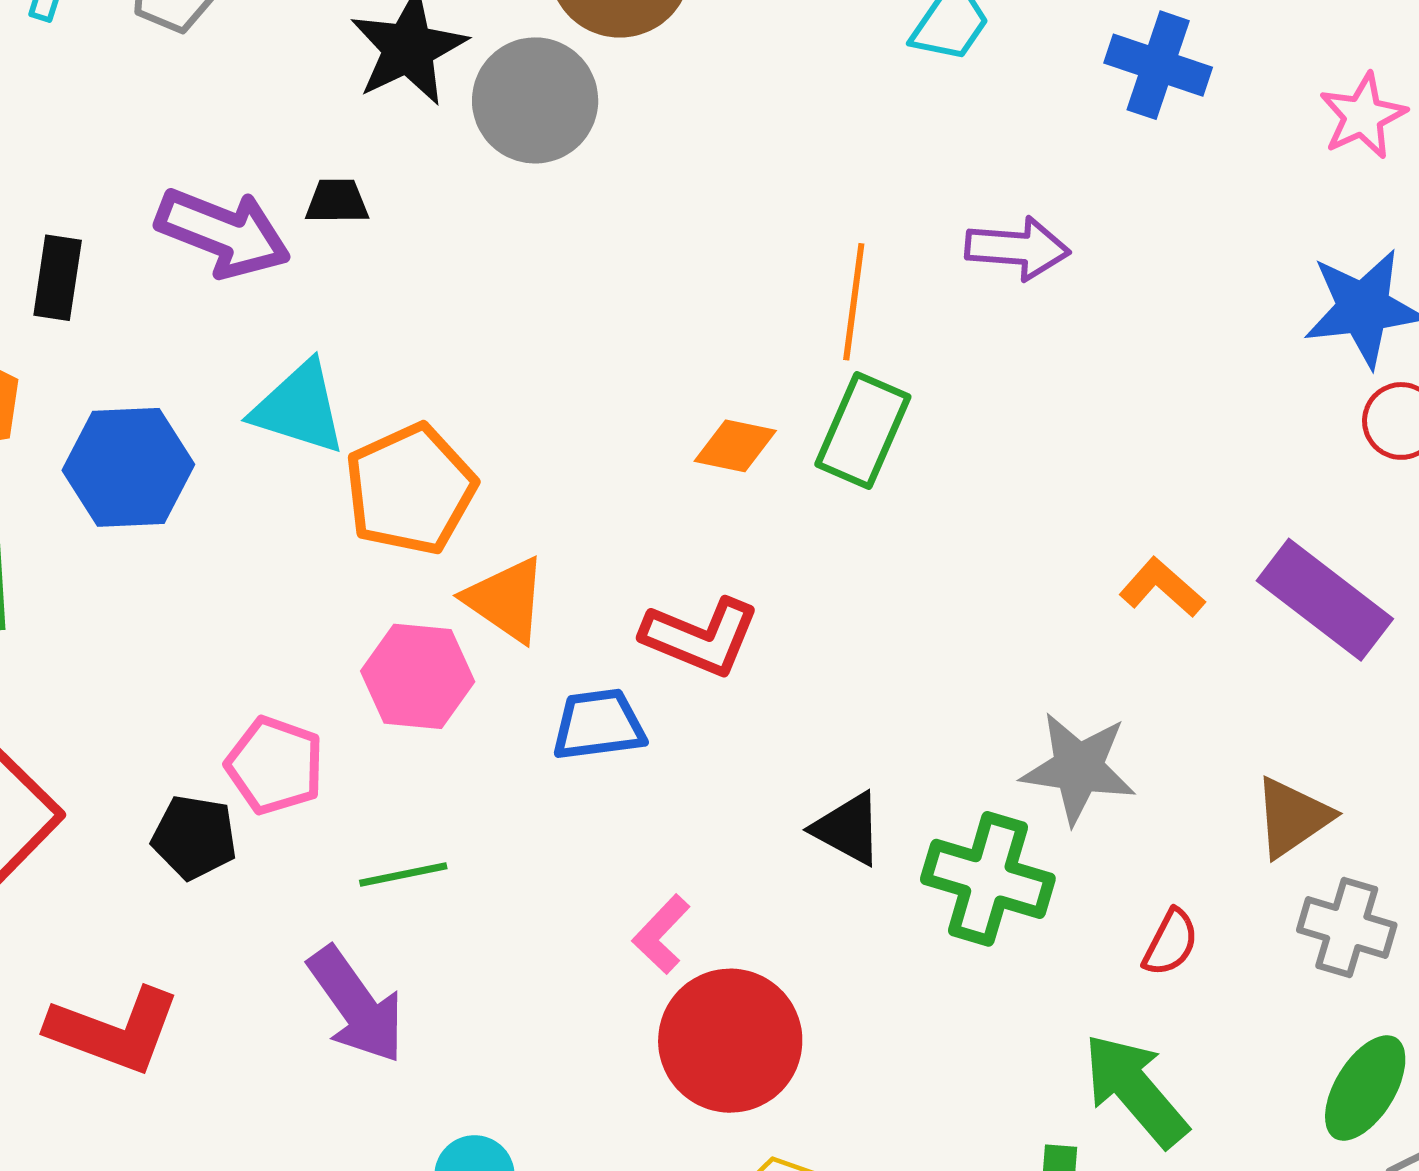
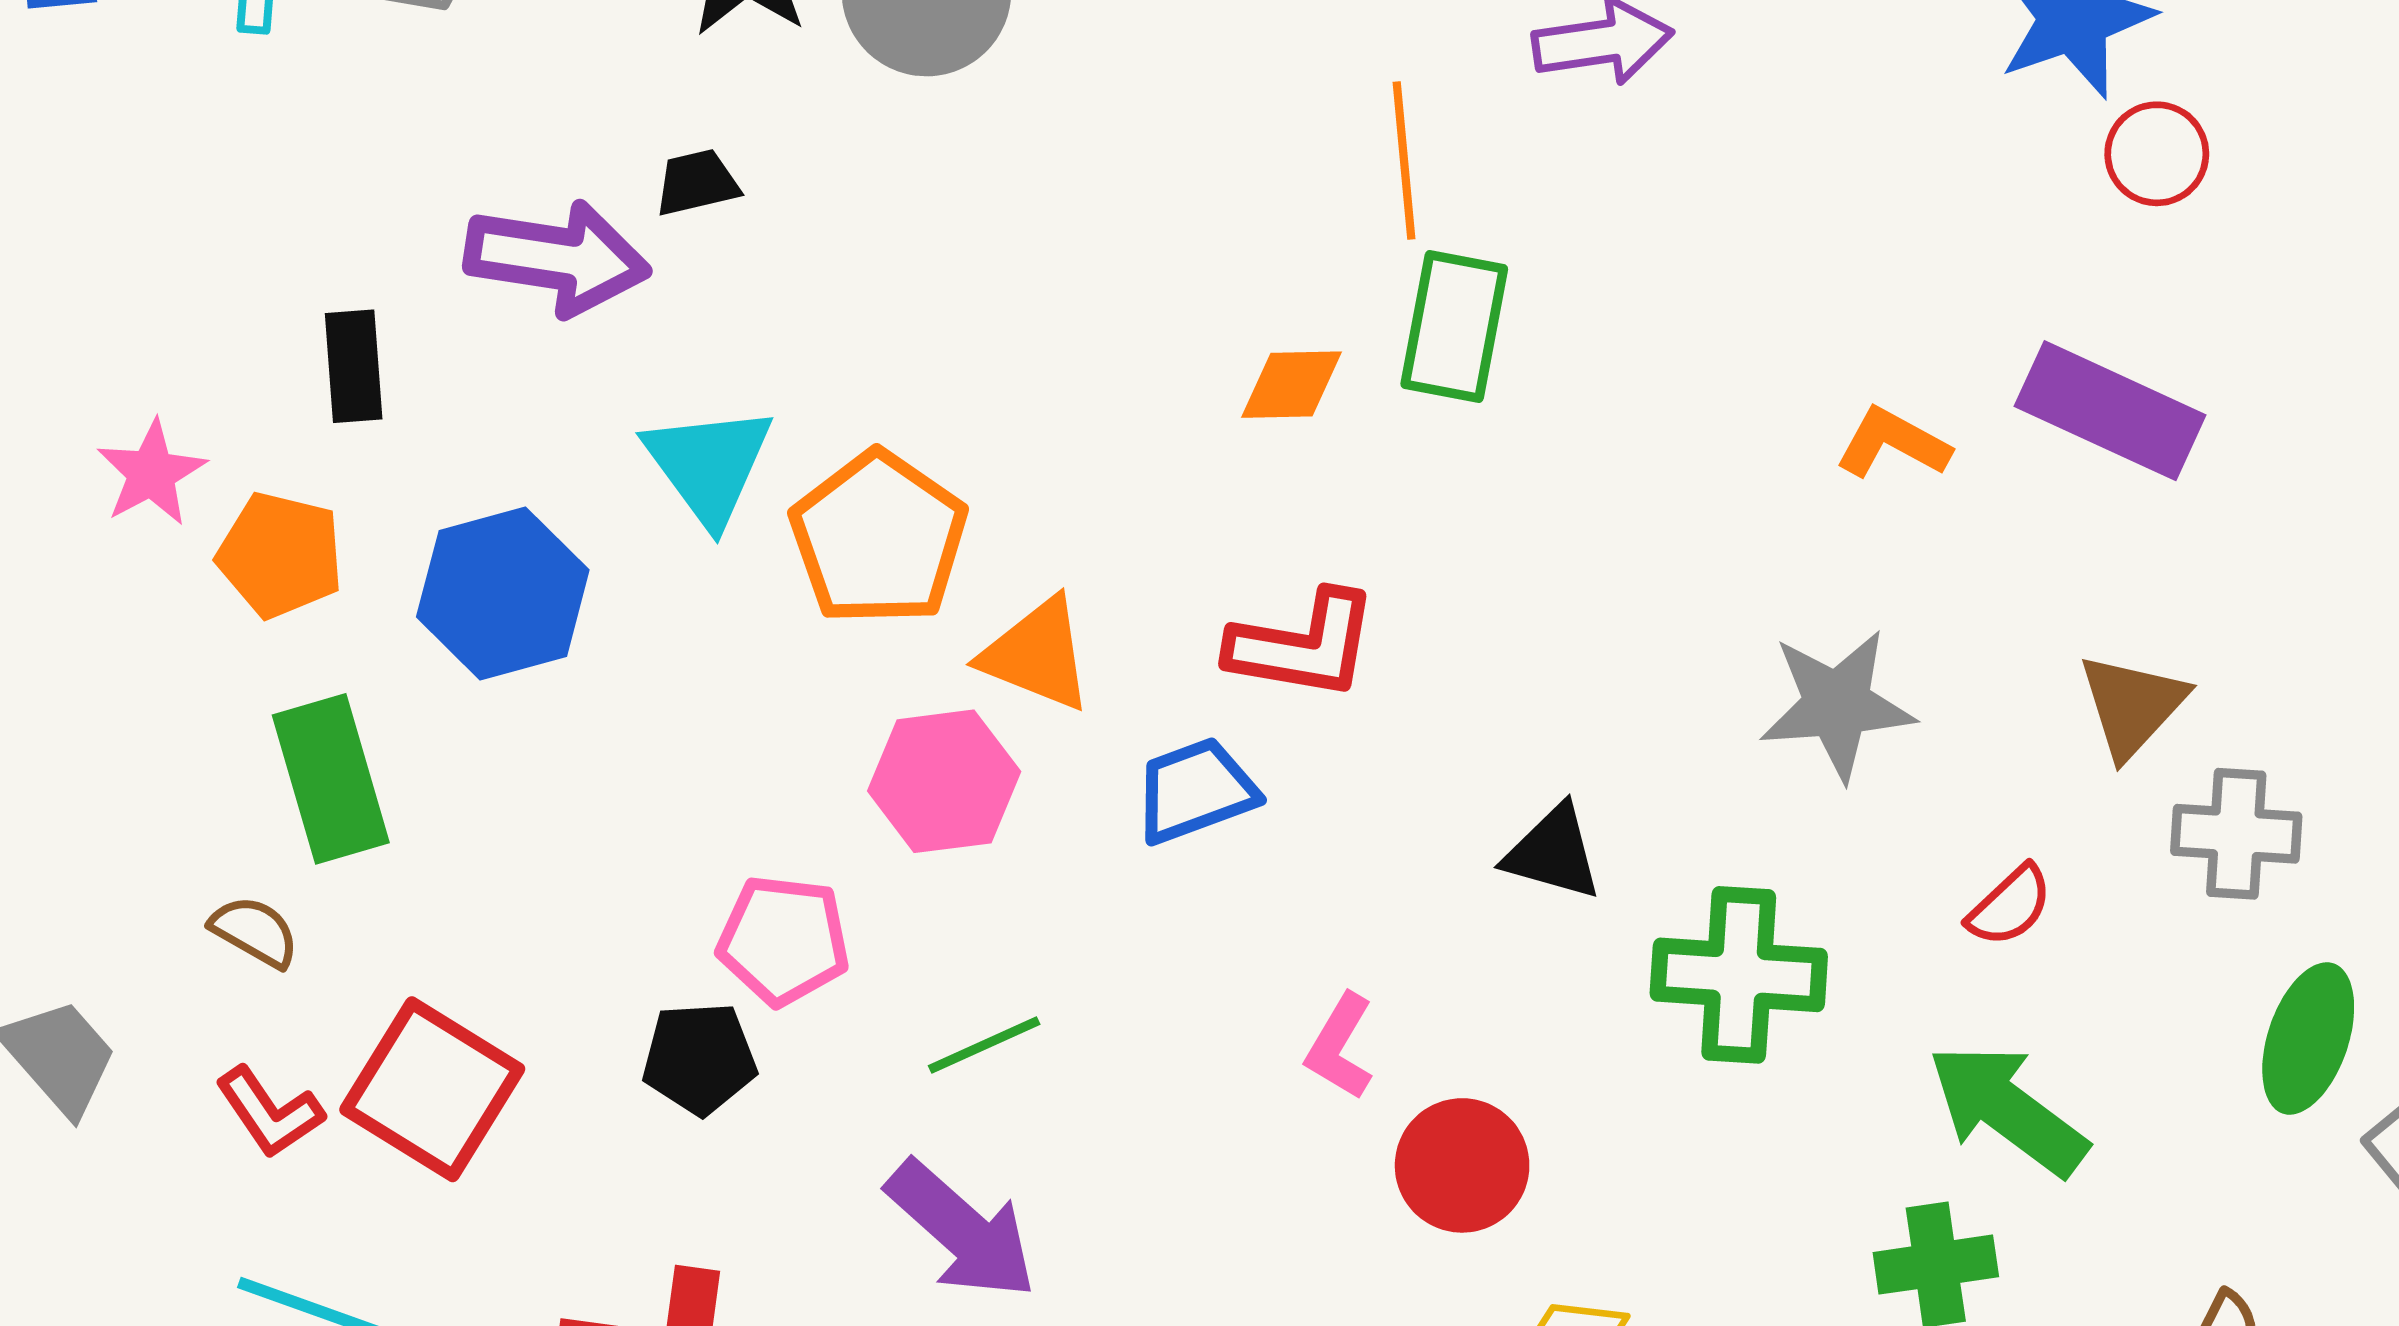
cyan triangle: (299, 408) -> (709, 465), turned 49
green cross: (988, 879) -> (1739, 975), moved
red semicircle: (1171, 943) -> (2010, 906), turned 32
red circle: (730, 1041) -> (1462, 1165), size x0.7

